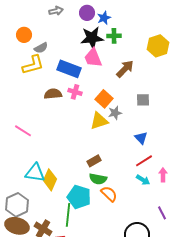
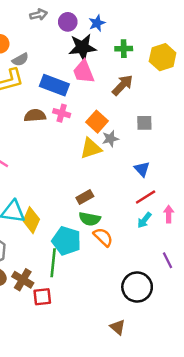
purple circle: (87, 13) -> (68, 22), moved
green cross: (114, 36) -> (124, 49), moved
cyan arrow: (143, 180) -> (144, 220), turned 96

